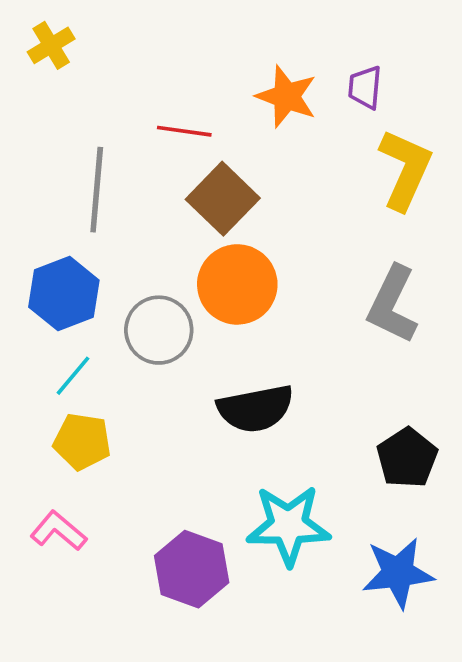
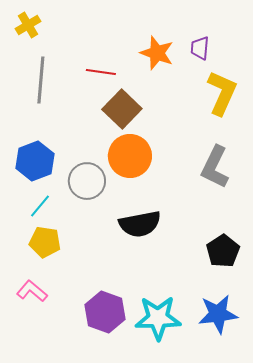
gray line: (97, 190) -> (41, 80), moved
cyan star: (288, 525) -> (158, 318), moved

